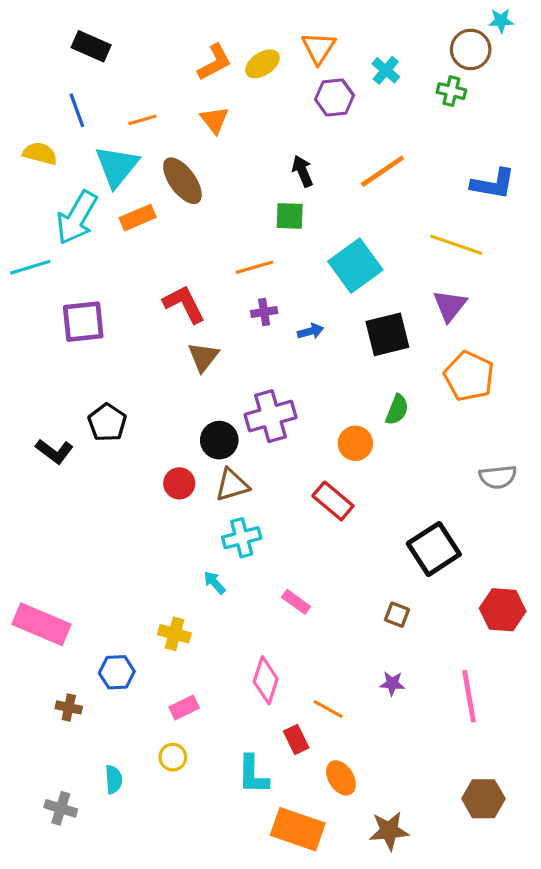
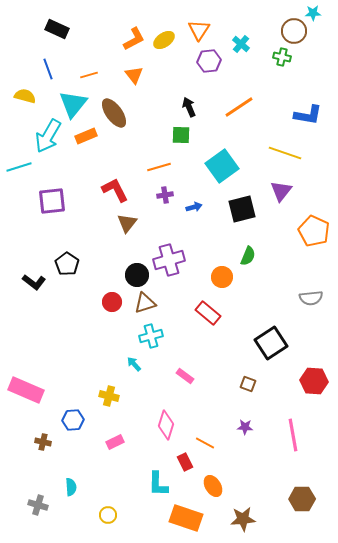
orange pentagon: (469, 376) -> (314, 231), moved
yellow circle: (173, 757) -> (108, 515), moved

